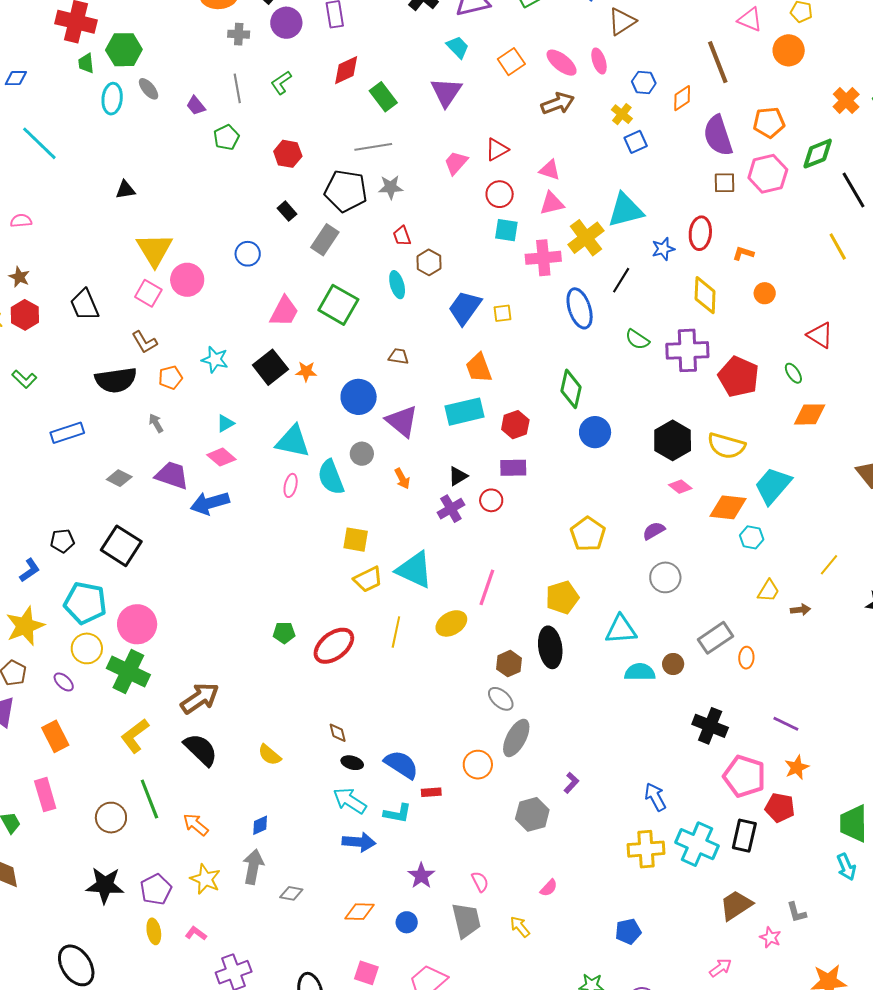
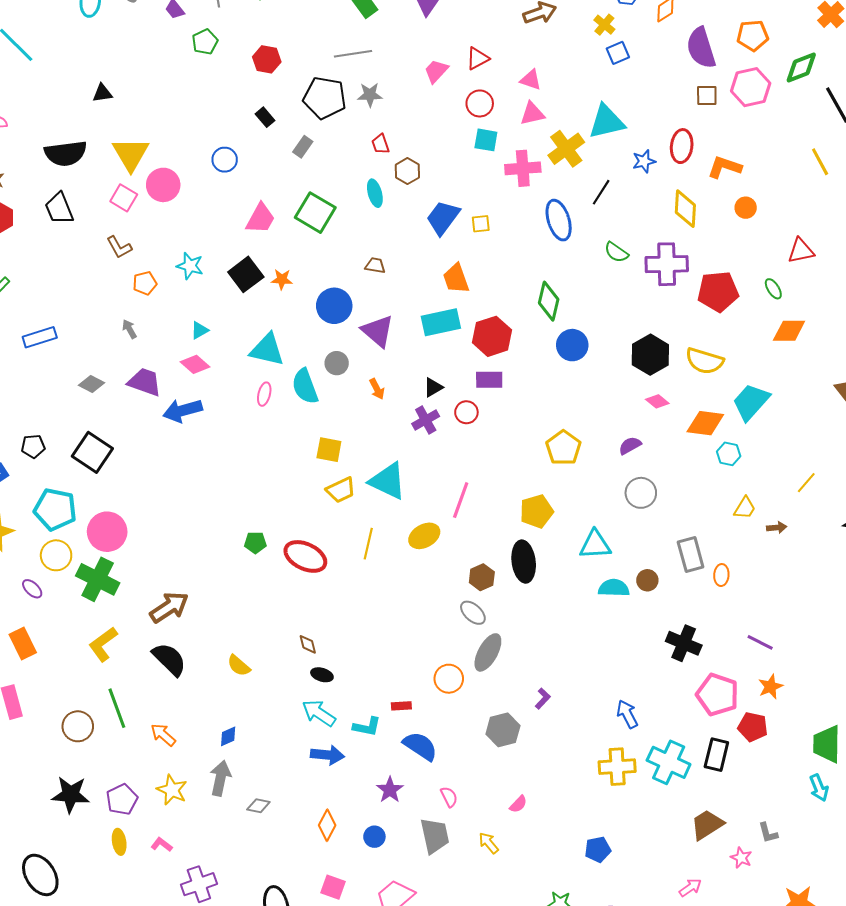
gray rectangle: (325, 240) -> (303, 147), size x0.7
orange L-shape: (743, 253) -> (725, 167), size x1.6
red triangle: (820, 335) -> (801, 251), turned -44
red pentagon: (739, 377) -> (718, 291), turned -30
black semicircle: (116, 380) -> (66, 153), moved
red hexagon: (515, 425) -> (492, 336), size x1.4
gray rectangle: (716, 638) -> (691, 555), turned -72
red ellipse: (334, 646) -> (305, 556), turned 63
blue semicircle: (401, 765) -> (420, 746), moved
orange diamond: (360, 912) -> (327, 825), turned -64

